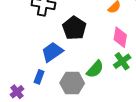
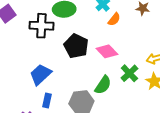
pink diamond: (120, 37) -> (107, 51), moved, turned -45
blue trapezoid: (52, 52) -> (41, 74), moved

